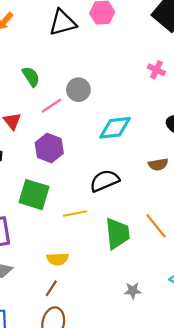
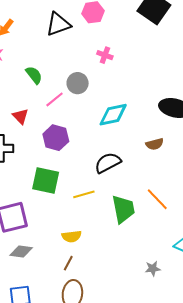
pink cross: (156, 70) -> (105, 55), moved
gray star: (133, 291) -> (153, 269), moved

